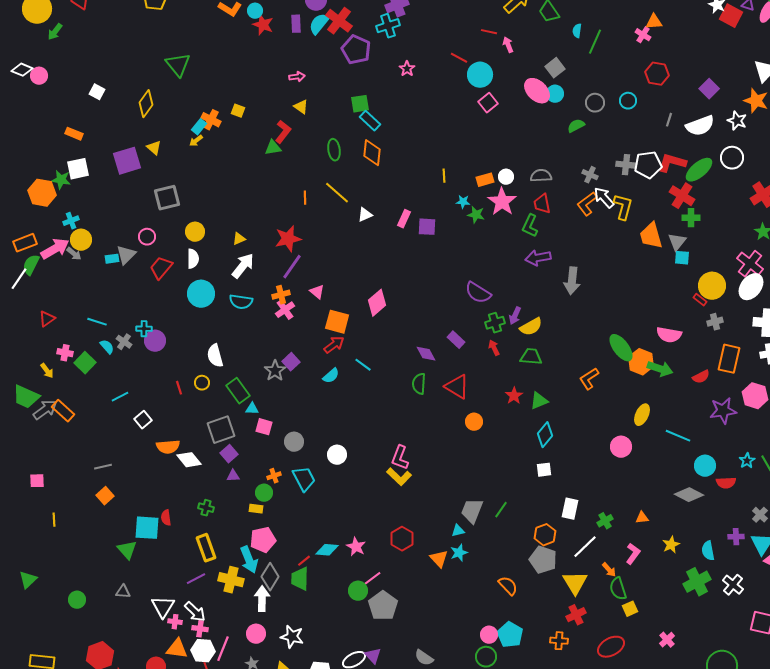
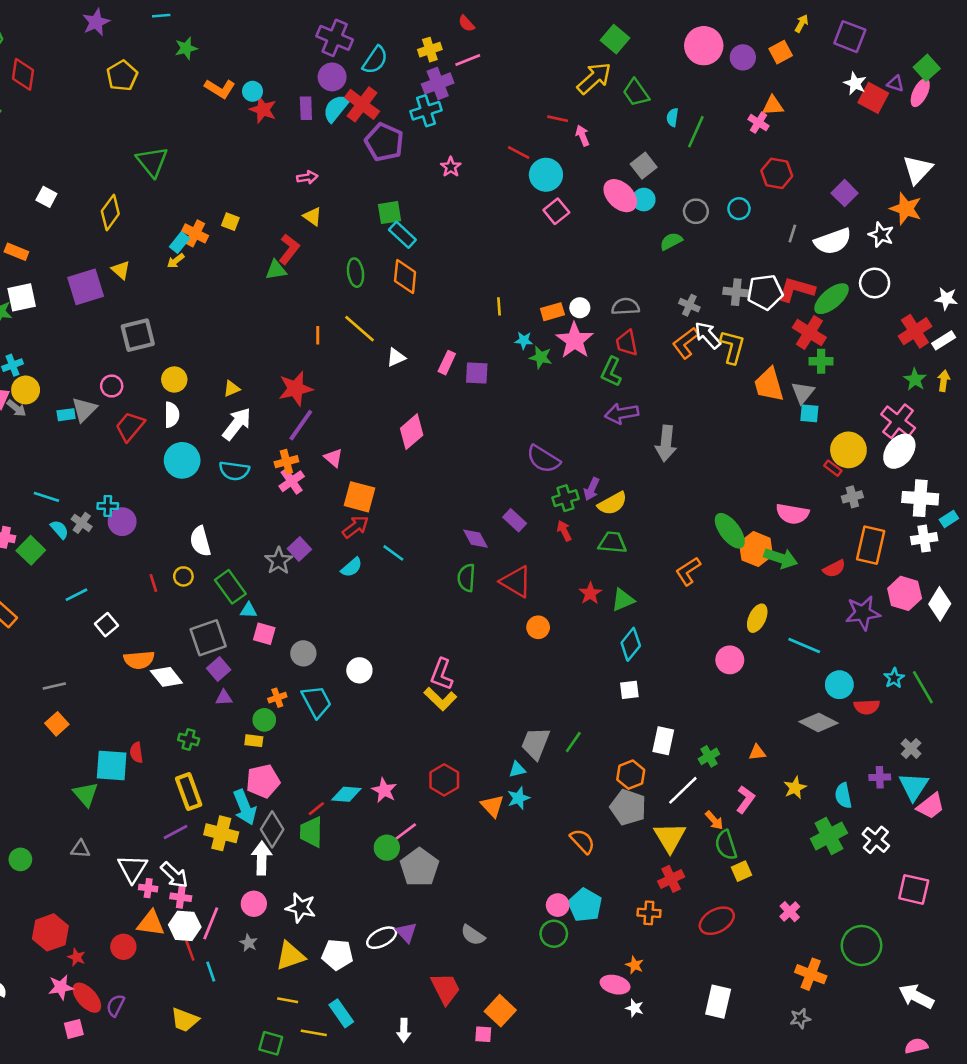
pink diamond: (377, 303) -> (412, 432), moved

